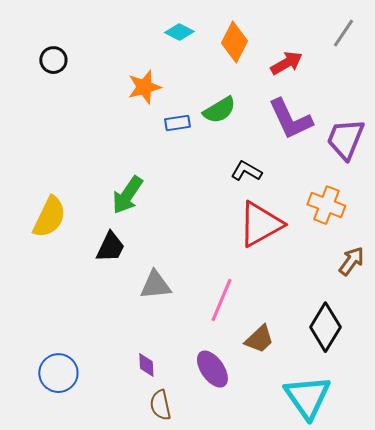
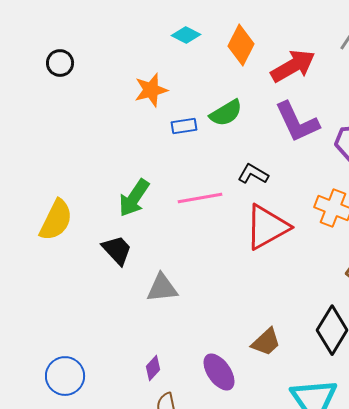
red arrow: (286, 63) -> (293, 66), size x1.4
black trapezoid: (110, 247) -> (117, 250), turned -68
pink line: (221, 300) -> (200, 198), moved, turned 57
purple diamond: (146, 365) -> (153, 368), turned 45

